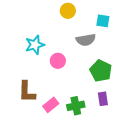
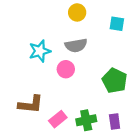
gray semicircle: (86, 40) -> (76, 45), moved
brown L-shape: (27, 92) -> (31, 104), turned -85
purple rectangle: (103, 99) -> (115, 121), moved

